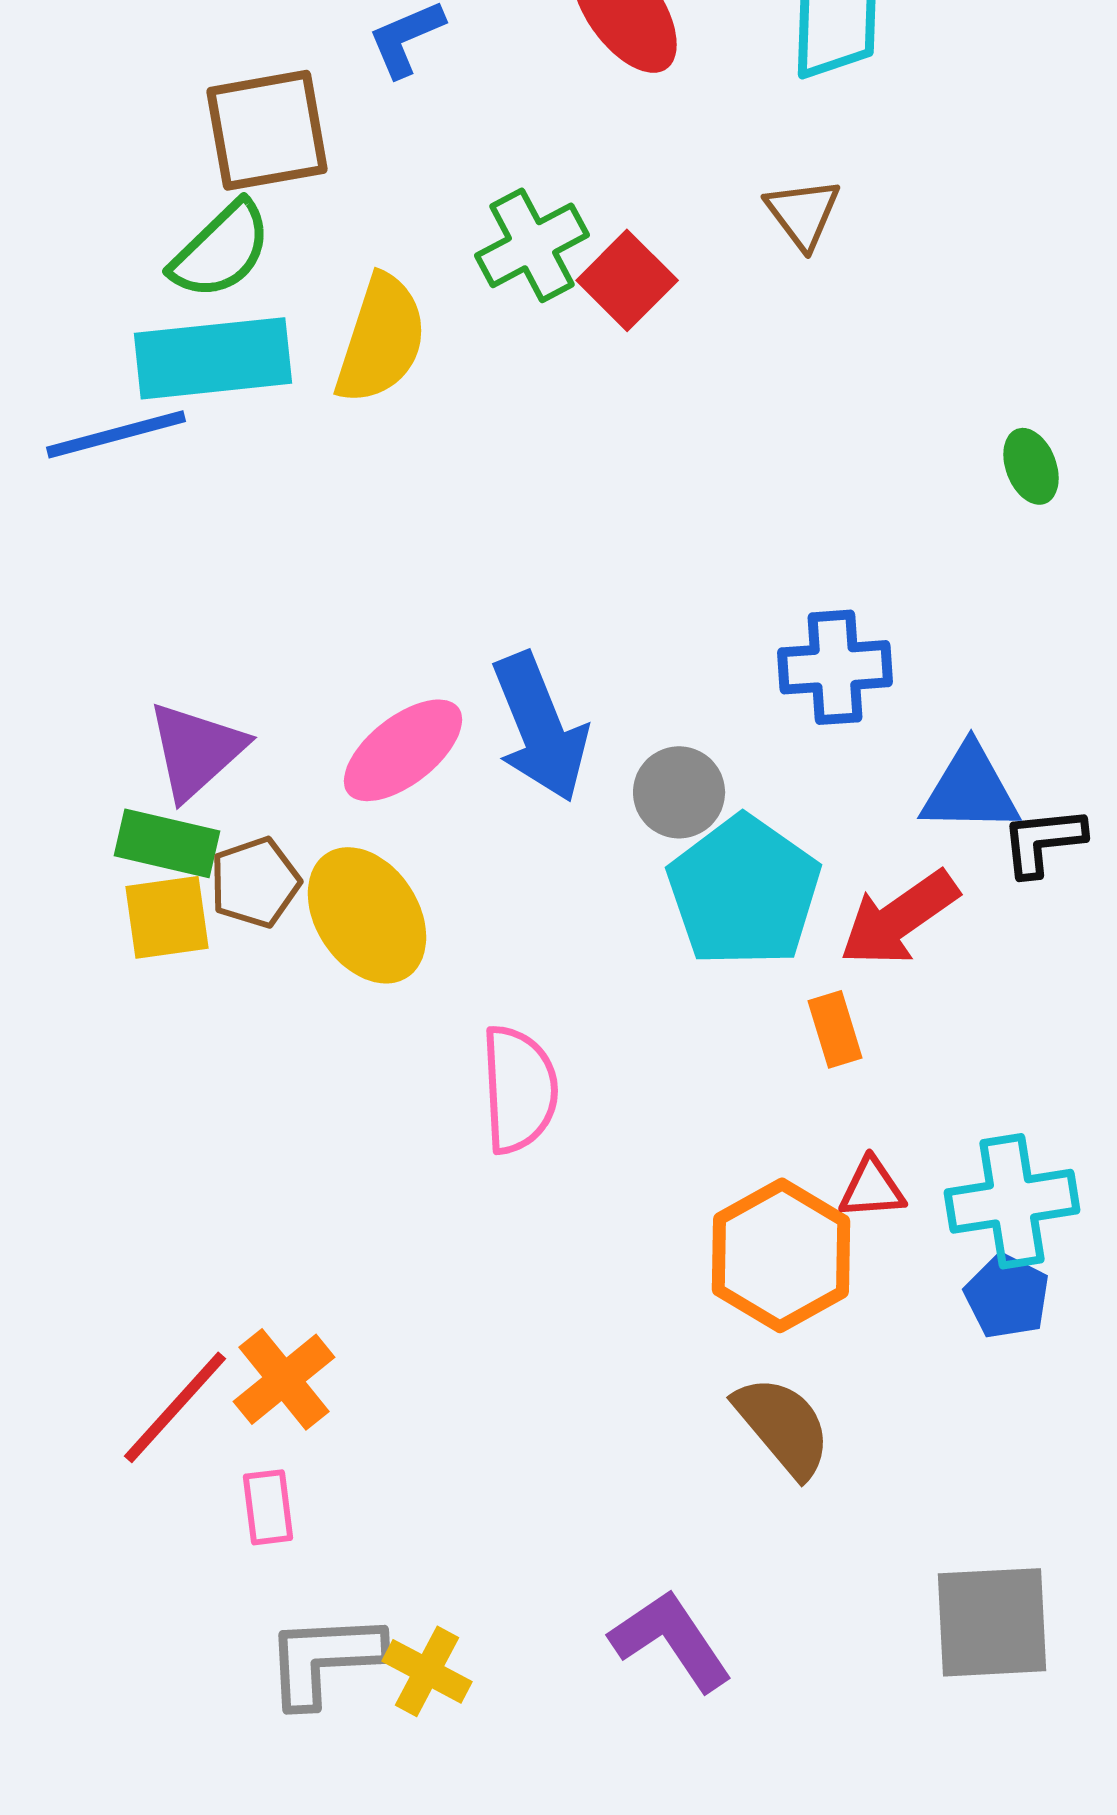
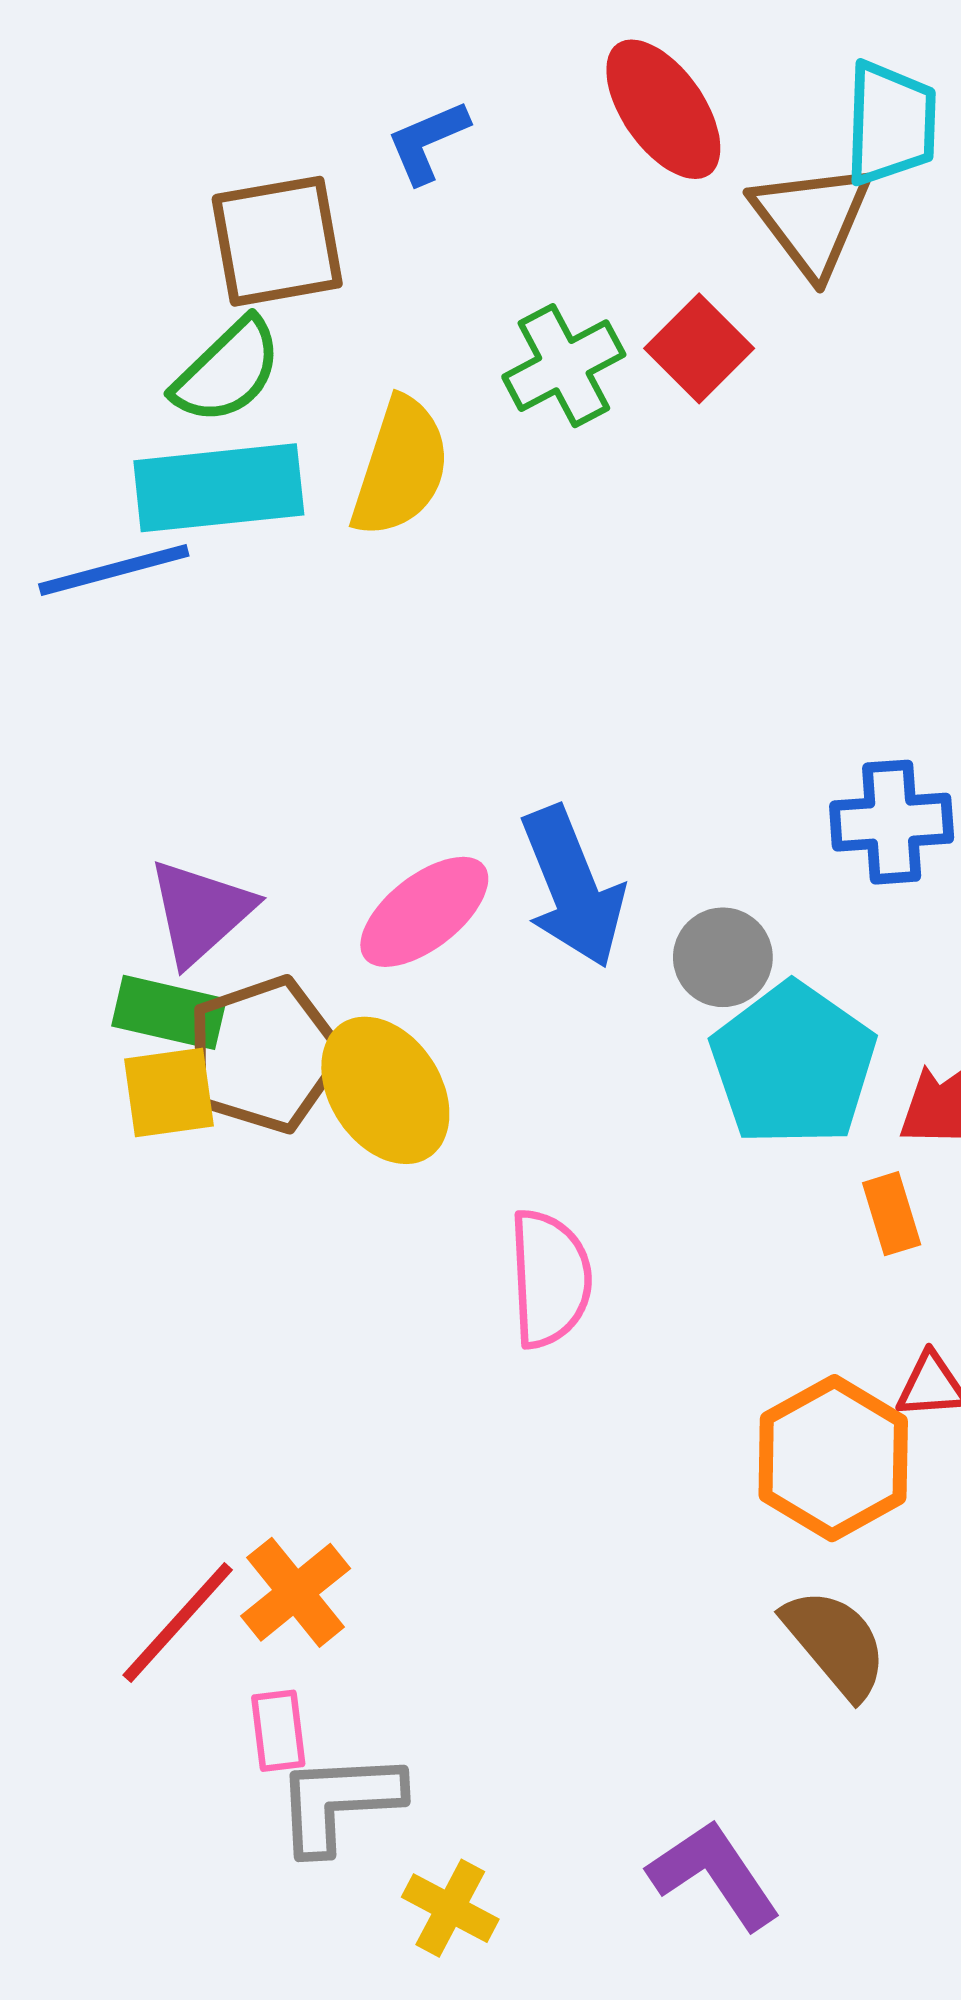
brown triangle: (803, 213) -> (812, 220), moved, size x1.5
red square: (627, 280) -> (699, 348), moved
brown pentagon: (255, 882) -> (264, 1055), size x1.6
gray L-shape: (324, 1659) -> (339, 1802), moved

